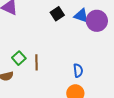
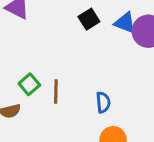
blue semicircle: (78, 70) -> (103, 102), moved

